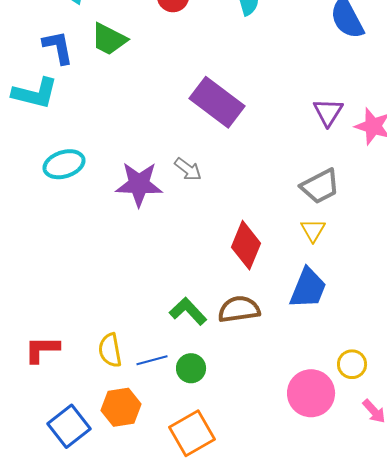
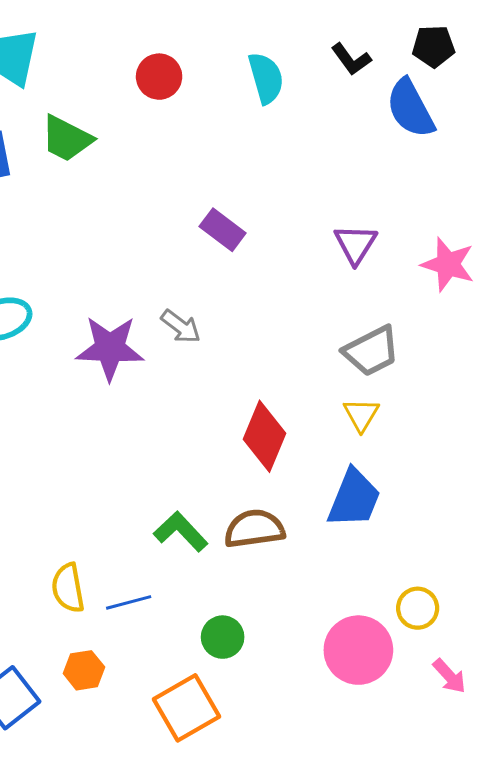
purple rectangle: (217, 102) -> (223, 230), size x0.6
purple triangle: (328, 112) -> (355, 244), moved
green circle: (191, 368) -> (223, 637), moved
orange hexagon: (121, 407) -> (84, 670), size x0.7

